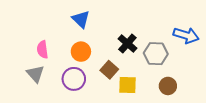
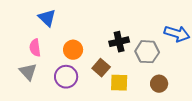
blue triangle: (81, 19) -> (47, 18), moved
black cross: (127, 43) -> (119, 42), turned 36

